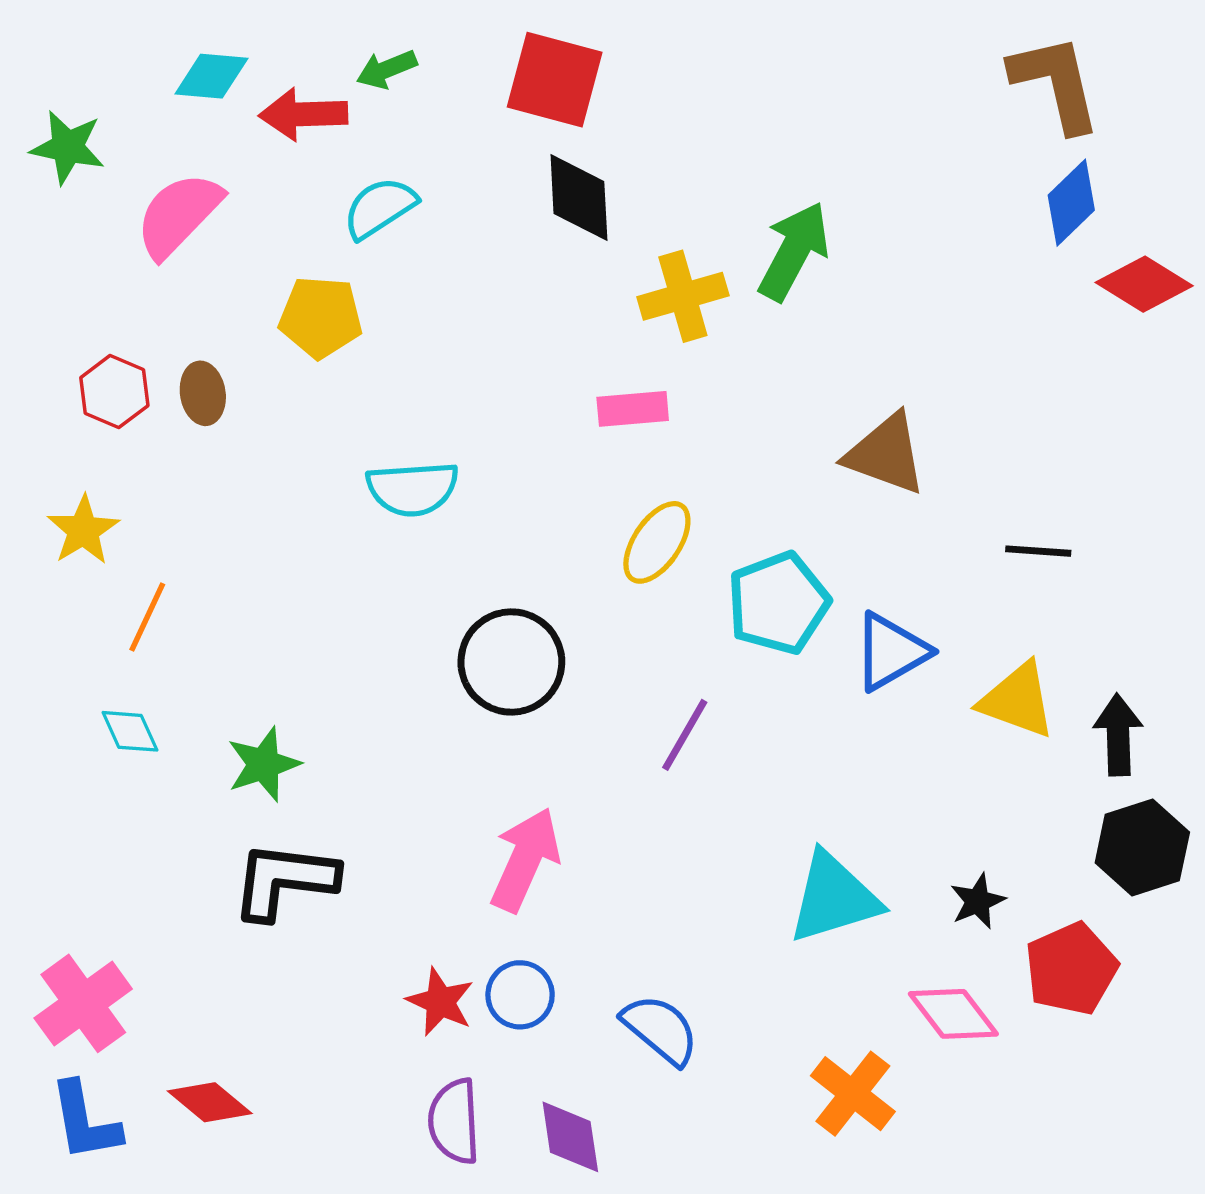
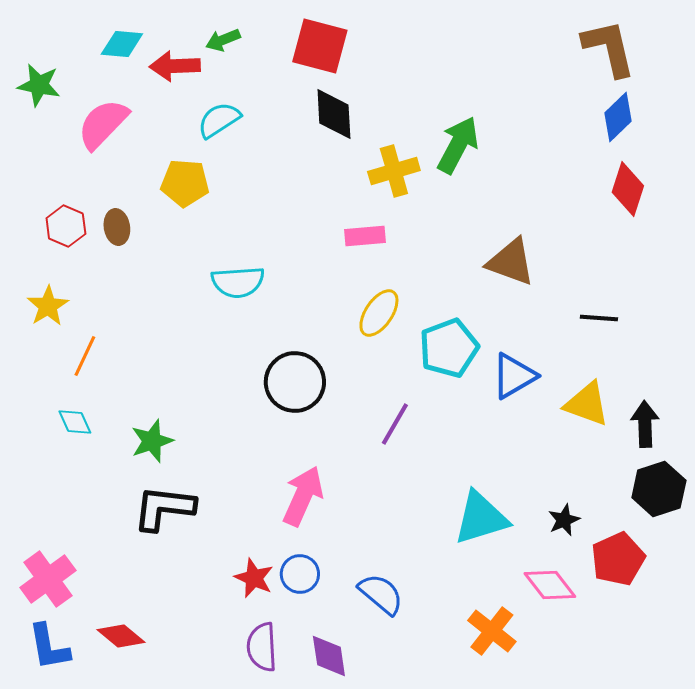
red diamond: (1144, 284) -> (628, 189), moved, turned 76

